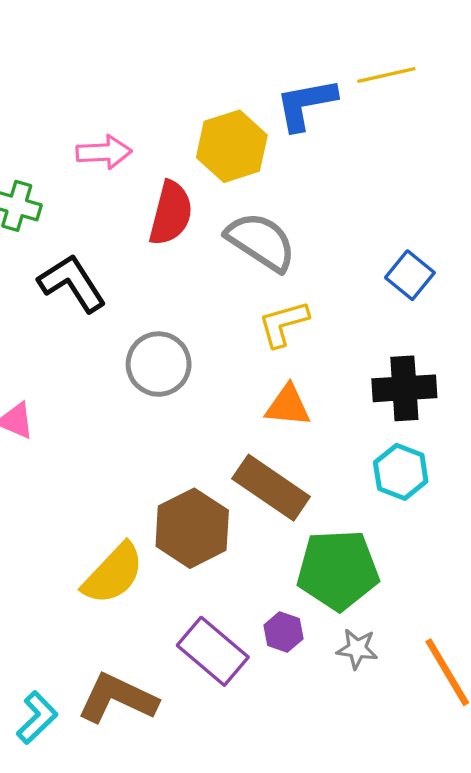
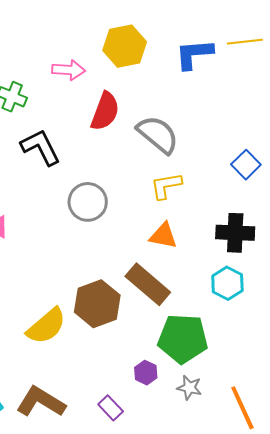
yellow hexagon: (232, 146) -> (125, 46), moved
purple rectangle: (213, 651) -> (111, 408), moved, size x0.6

